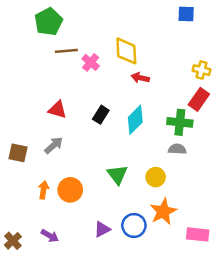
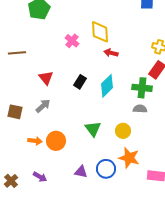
brown line: (66, 51) -> (17, 53), moved
red triangle: (57, 110) -> (46, 78), turned 35
orange arrow: (43, 190) -> (35, 141), turned 88
orange star: (163, 211) -> (129, 158), turned -30
purple triangle: (102, 229) -> (81, 172), turned 40

